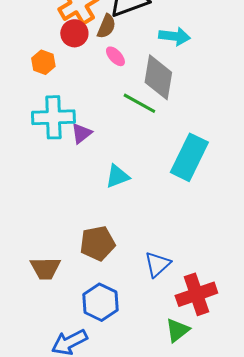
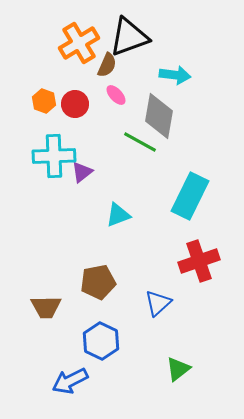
red circle: (74, 33) -> (75, 104), moved
red cross: (196, 294) -> (199, 261), moved

